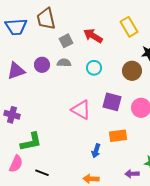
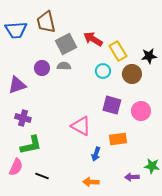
yellow rectangle: (129, 27) -> (118, 51), moved
gray square: (66, 41) -> (66, 44), size x1.5
cyan circle: (94, 68) -> (103, 71), moved
purple triangle: (16, 71) -> (17, 85), moved
pink triangle: (81, 110) -> (81, 126), moved
purple cross: (12, 115) -> (23, 118), moved

